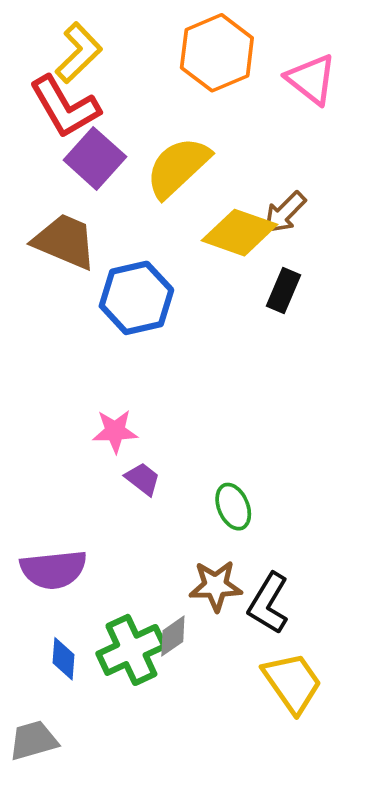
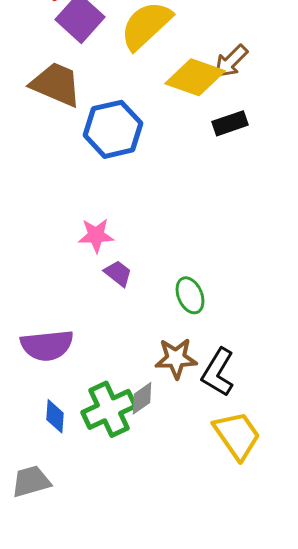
black rectangle: (284, 290) -> (230, 123), turned 48

